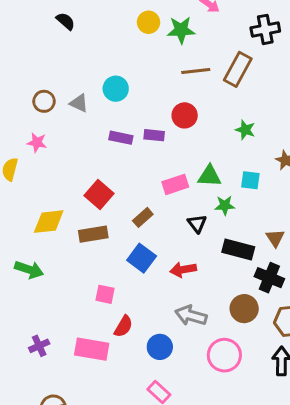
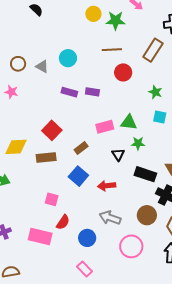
brown line: (196, 71) -> (112, 50), moved
red circle: (185, 115) -> (123, 72), moved
cyan square: (250, 180) -> (160, 117), moved

